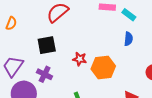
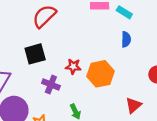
purple cross: (45, 74) -> (51, 85), moved

